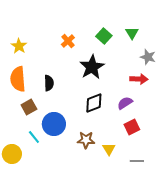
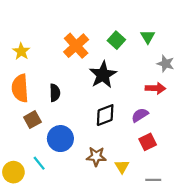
orange cross: (68, 41) -> (76, 46), size x1.6
cyan line: (34, 137) -> (39, 163), moved

